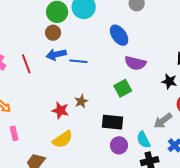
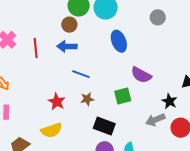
blue ellipse: (119, 35) -> (119, 41), moved
blue line: (78, 61) -> (81, 74), moved
brown star: (81, 101) -> (87, 99), moved
gray arrow: (163, 121) -> (155, 120), moved

